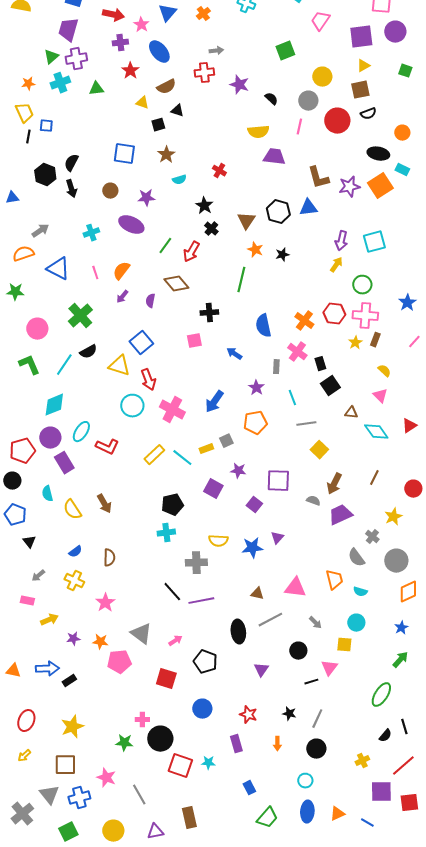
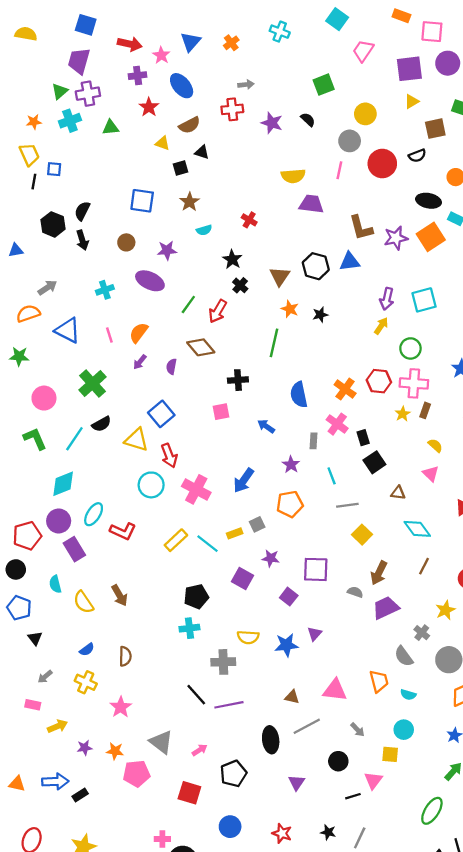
brown square: (360, 90) -> (435, 129), moved
black semicircle: (271, 99) -> (308, 120), moved
cyan diamond: (376, 432) -> (417, 529), moved
black pentagon: (205, 662) -> (233, 774), turned 30

